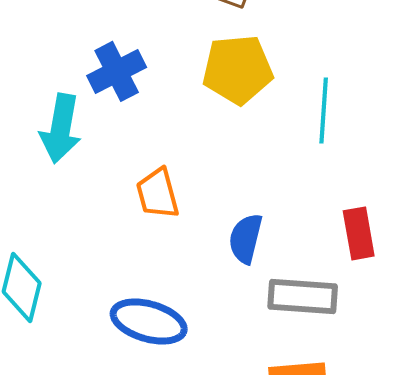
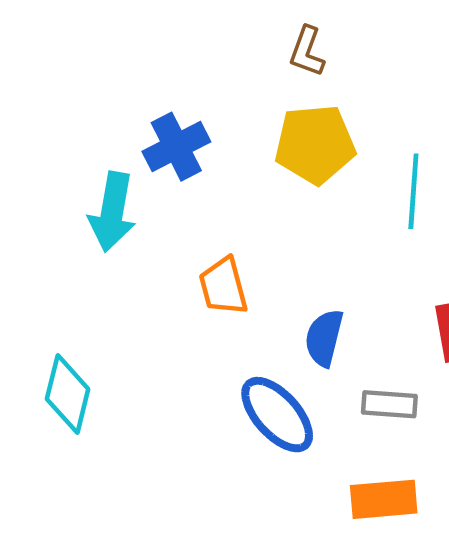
gray rectangle: (303, 296) -> (389, 404), size x0.7
blue ellipse: (149, 321) -> (277, 415), moved, turned 32

